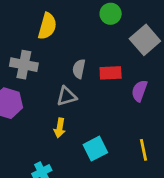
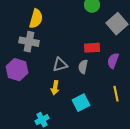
yellow semicircle: (47, 26) -> (36, 19), moved
gray semicircle: (79, 69) -> (83, 67), moved
yellow line: (144, 150) -> (116, 94), moved

